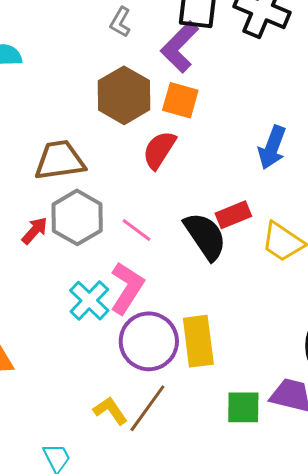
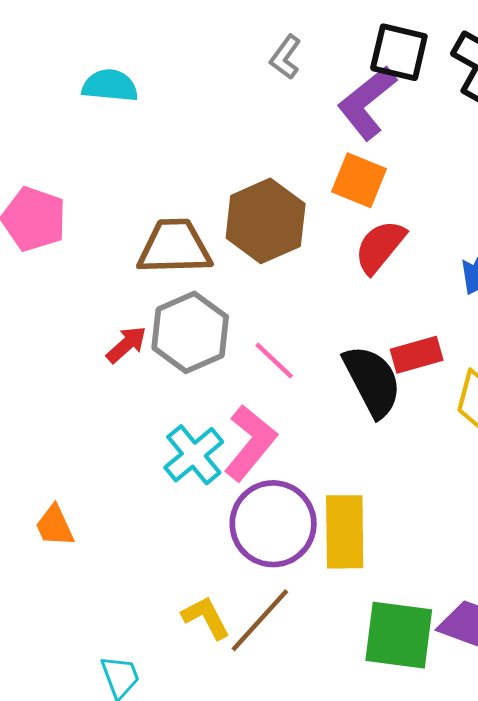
brown hexagon: (124, 95) -> (266, 221), moved
red semicircle: (159, 150) -> (380, 247), moved
green square: (243, 407) -> (399, 635), size x1.4

